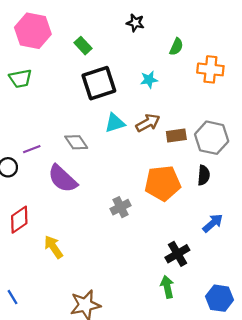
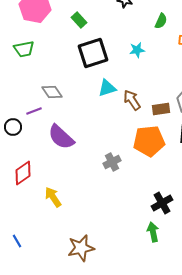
brown arrow: (148, 123) -> (132, 100), moved, turned -95
brown rectangle: (176, 135) -> (161, 109), moved
gray diamond: (76, 142) -> (52, 92), moved

